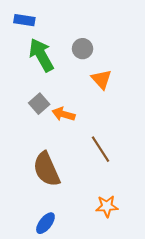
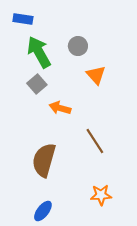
gray square: (39, 104) -> (37, 84), moved
brown semicircle: (47, 169) -> (44, 160), turned 40

